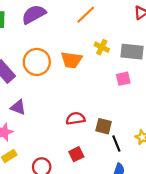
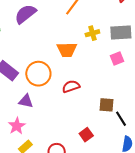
yellow cross: (102, 47) -> (92, 33), turned -32
orange circle: (37, 62) -> (38, 74), moved
red semicircle: (75, 118) -> (71, 86), moved

